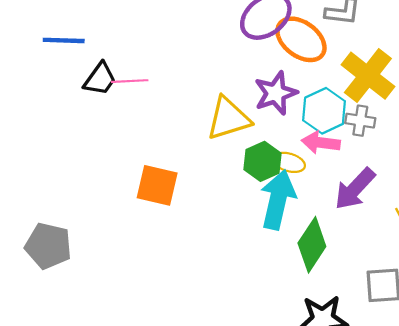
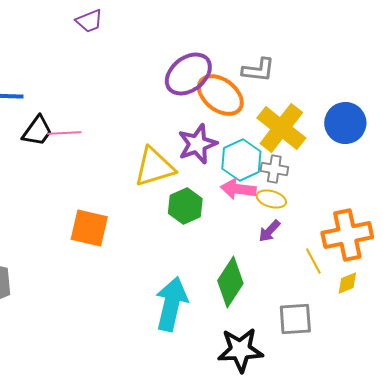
yellow ellipse: (289, 162) -> (271, 199), moved
purple arrow: (355, 189) -> (269, 231), size x0.6
cyan arrow: (278, 200) -> (171, 304), moved

